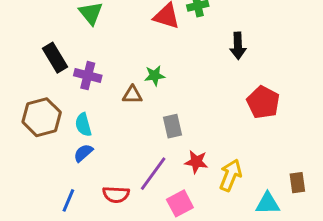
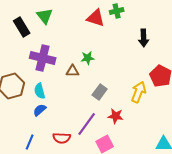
black rectangle: (55, 58) -> (22, 27), moved
purple cross: (88, 76) -> (43, 58), size x1.4
gray rectangle: (172, 126) -> (100, 92), turned 49
yellow arrow: (230, 175) -> (139, 92), moved

